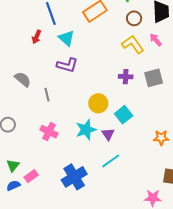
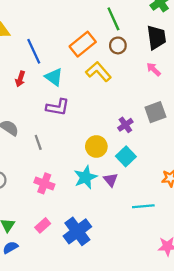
brown circle: (134, 18) -> (118, 45), moved
yellow L-shape: (133, 44) -> (98, 72), moved
purple cross: (126, 77) -> (125, 125), moved, turned -32
cyan line: (111, 161) -> (143, 206), moved, turned 36
pink rectangle: (31, 176) -> (43, 225), moved

